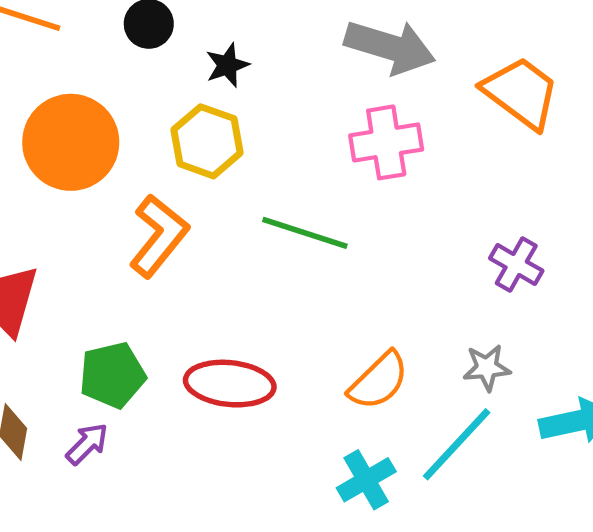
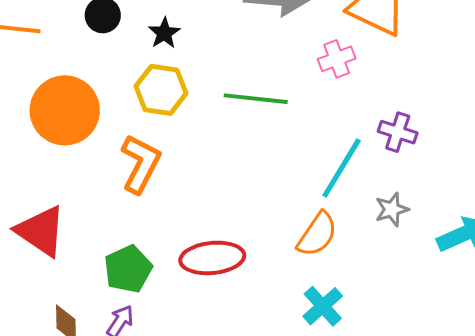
pink cross: (386, 142) -> (337, 59), moved, size x0.7
green line: (305, 233) -> (256, 99), moved
cyan line: (457, 444) -> (342, 168), moved

